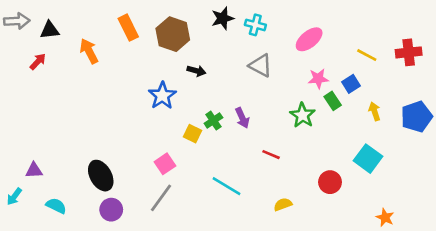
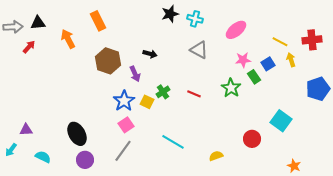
gray arrow: (17, 21) -> (13, 27), moved
brown hexagon: (173, 34) -> (108, 61), moved
blue star: (162, 96) -> (124, 101), moved
yellow arrow: (375, 111) -> (291, 60), moved
purple arrow: (242, 118) -> (135, 74), moved
red line: (271, 155) -> (194, 94), moved

